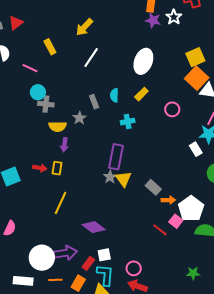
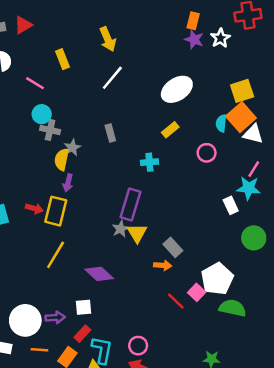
yellow arrow: (84, 27) -> (108, 39), turned -72
white ellipse: (143, 61) -> (177, 89), turned 30
cyan semicircle: (114, 95) -> (221, 123), moved
gray star: (79, 118) -> (72, 148), moved
yellow semicircle: (58, 127) -> (62, 159), turned 96
yellow rectangle: (57, 168) -> (56, 211), size x1.6
orange arrow: (168, 200) -> (163, 265), moved
purple diamond: (94, 227) -> (99, 274), moved
purple arrow: (65, 253) -> (55, 318), size x0.7
white square: (104, 255) -> (83, 307), moved

